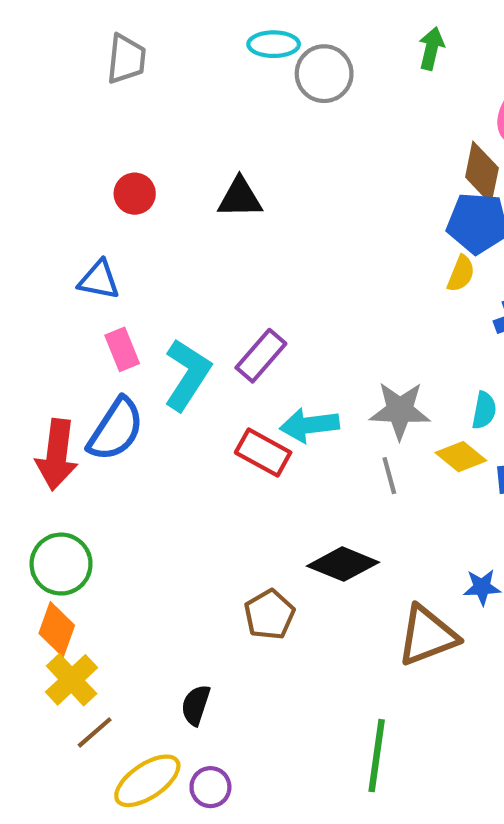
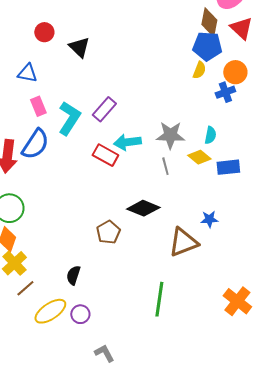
black triangle: (240, 198) -> (79, 47), moved, turned 45

